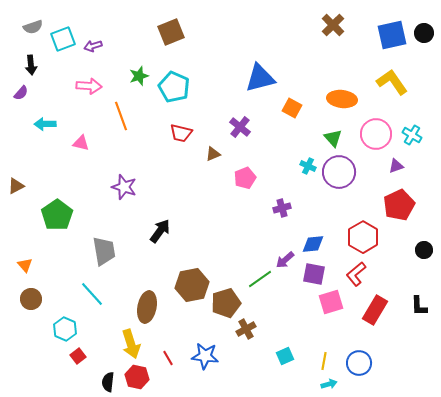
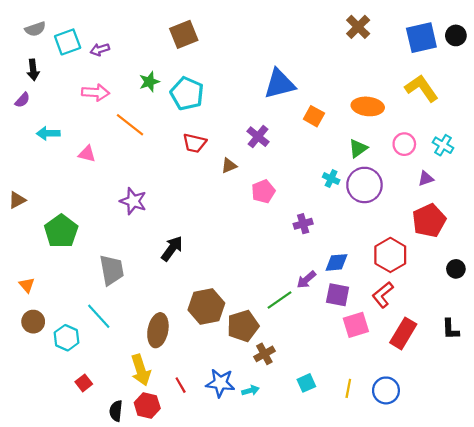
orange line: (121, 116) -> (130, 125), turned -32
pink circle: (376, 134) -> (404, 144), size x0.7
green triangle: (333, 138) -> (358, 148), turned 36
cyan hexagon: (65, 329) -> (67, 338), moved
cyan arrow: (329, 384) -> (250, 390), moved

